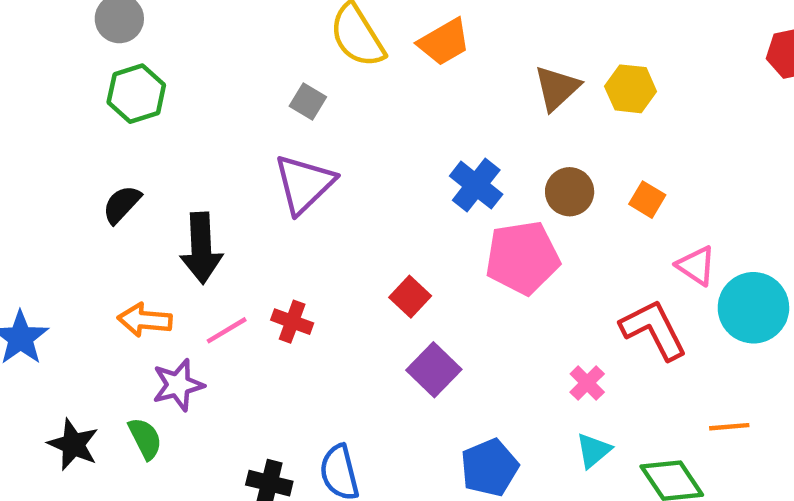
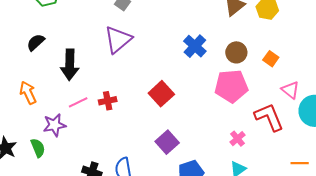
pink pentagon: (522, 258) -> (231, 86), moved
red square: (410, 297) -> (161, 94), size x1.4
orange arrow: (145, 320) -> (28, 93), moved, turned 55
red cross: (292, 322) -> (108, 101), turned -36
purple square: (434, 370) -> (167, 142), moved

